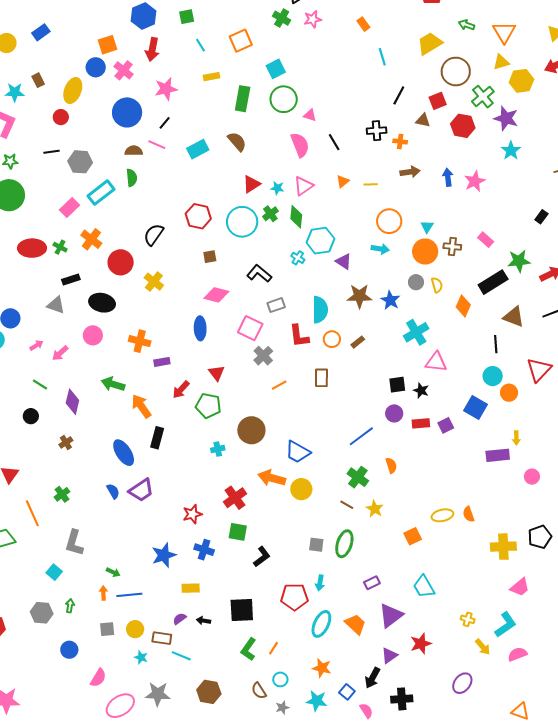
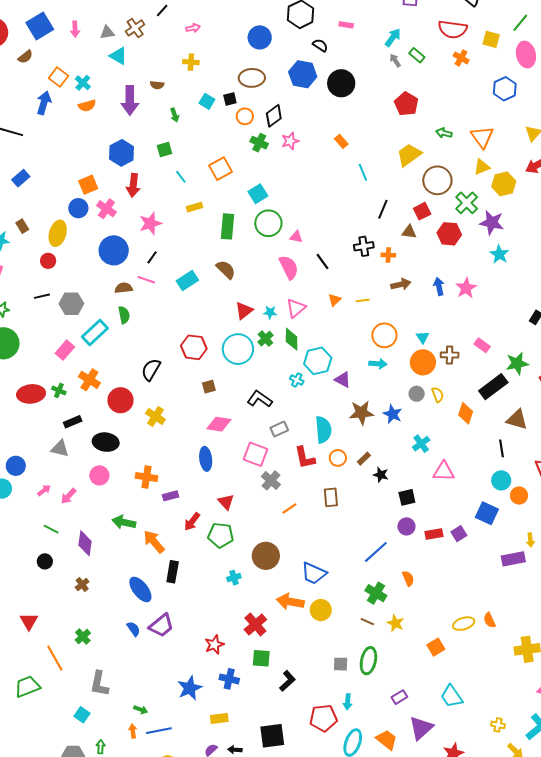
cyan cross: (416, 332) -> (421, 444), size x0.7
black star: (421, 390) -> (381, 475), moved

